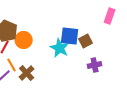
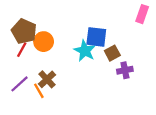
brown square: (86, 41) -> (112, 53), moved
orange line: (12, 65) -> (39, 91), moved

